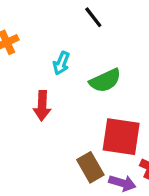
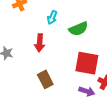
brown rectangle: (90, 167) -> (45, 79), moved

